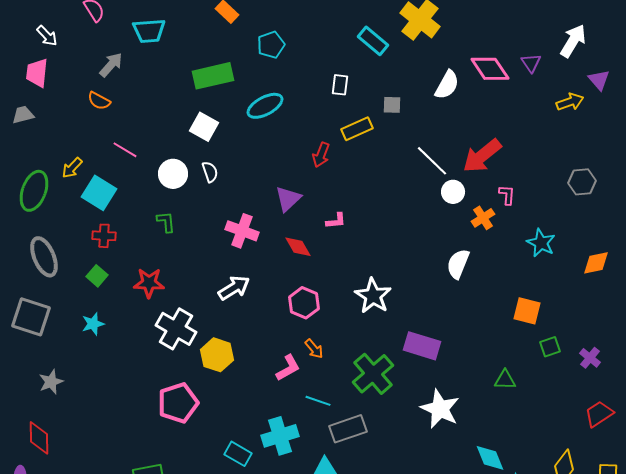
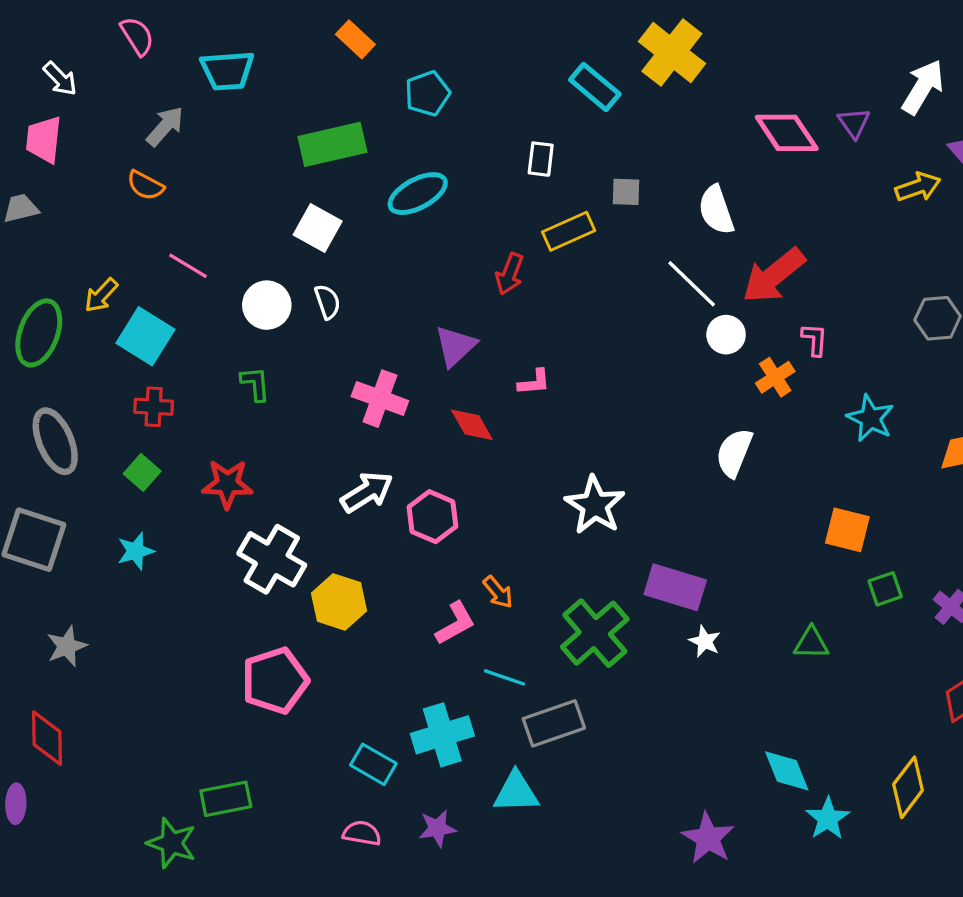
white semicircle: (447, 85) -> (716, 210), moved, turned 132
pink hexagon: (304, 303) -> (432, 517), moved
white star: (440, 409) -> (705, 641), moved, size x0.5

